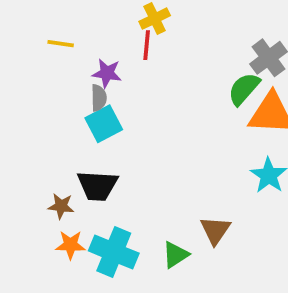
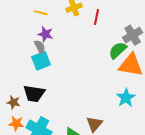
yellow line: (61, 44) -> (41, 13), moved
red line: (147, 45) -> (97, 17), moved
gray semicircle: (99, 98) -> (40, 47), turned -32

